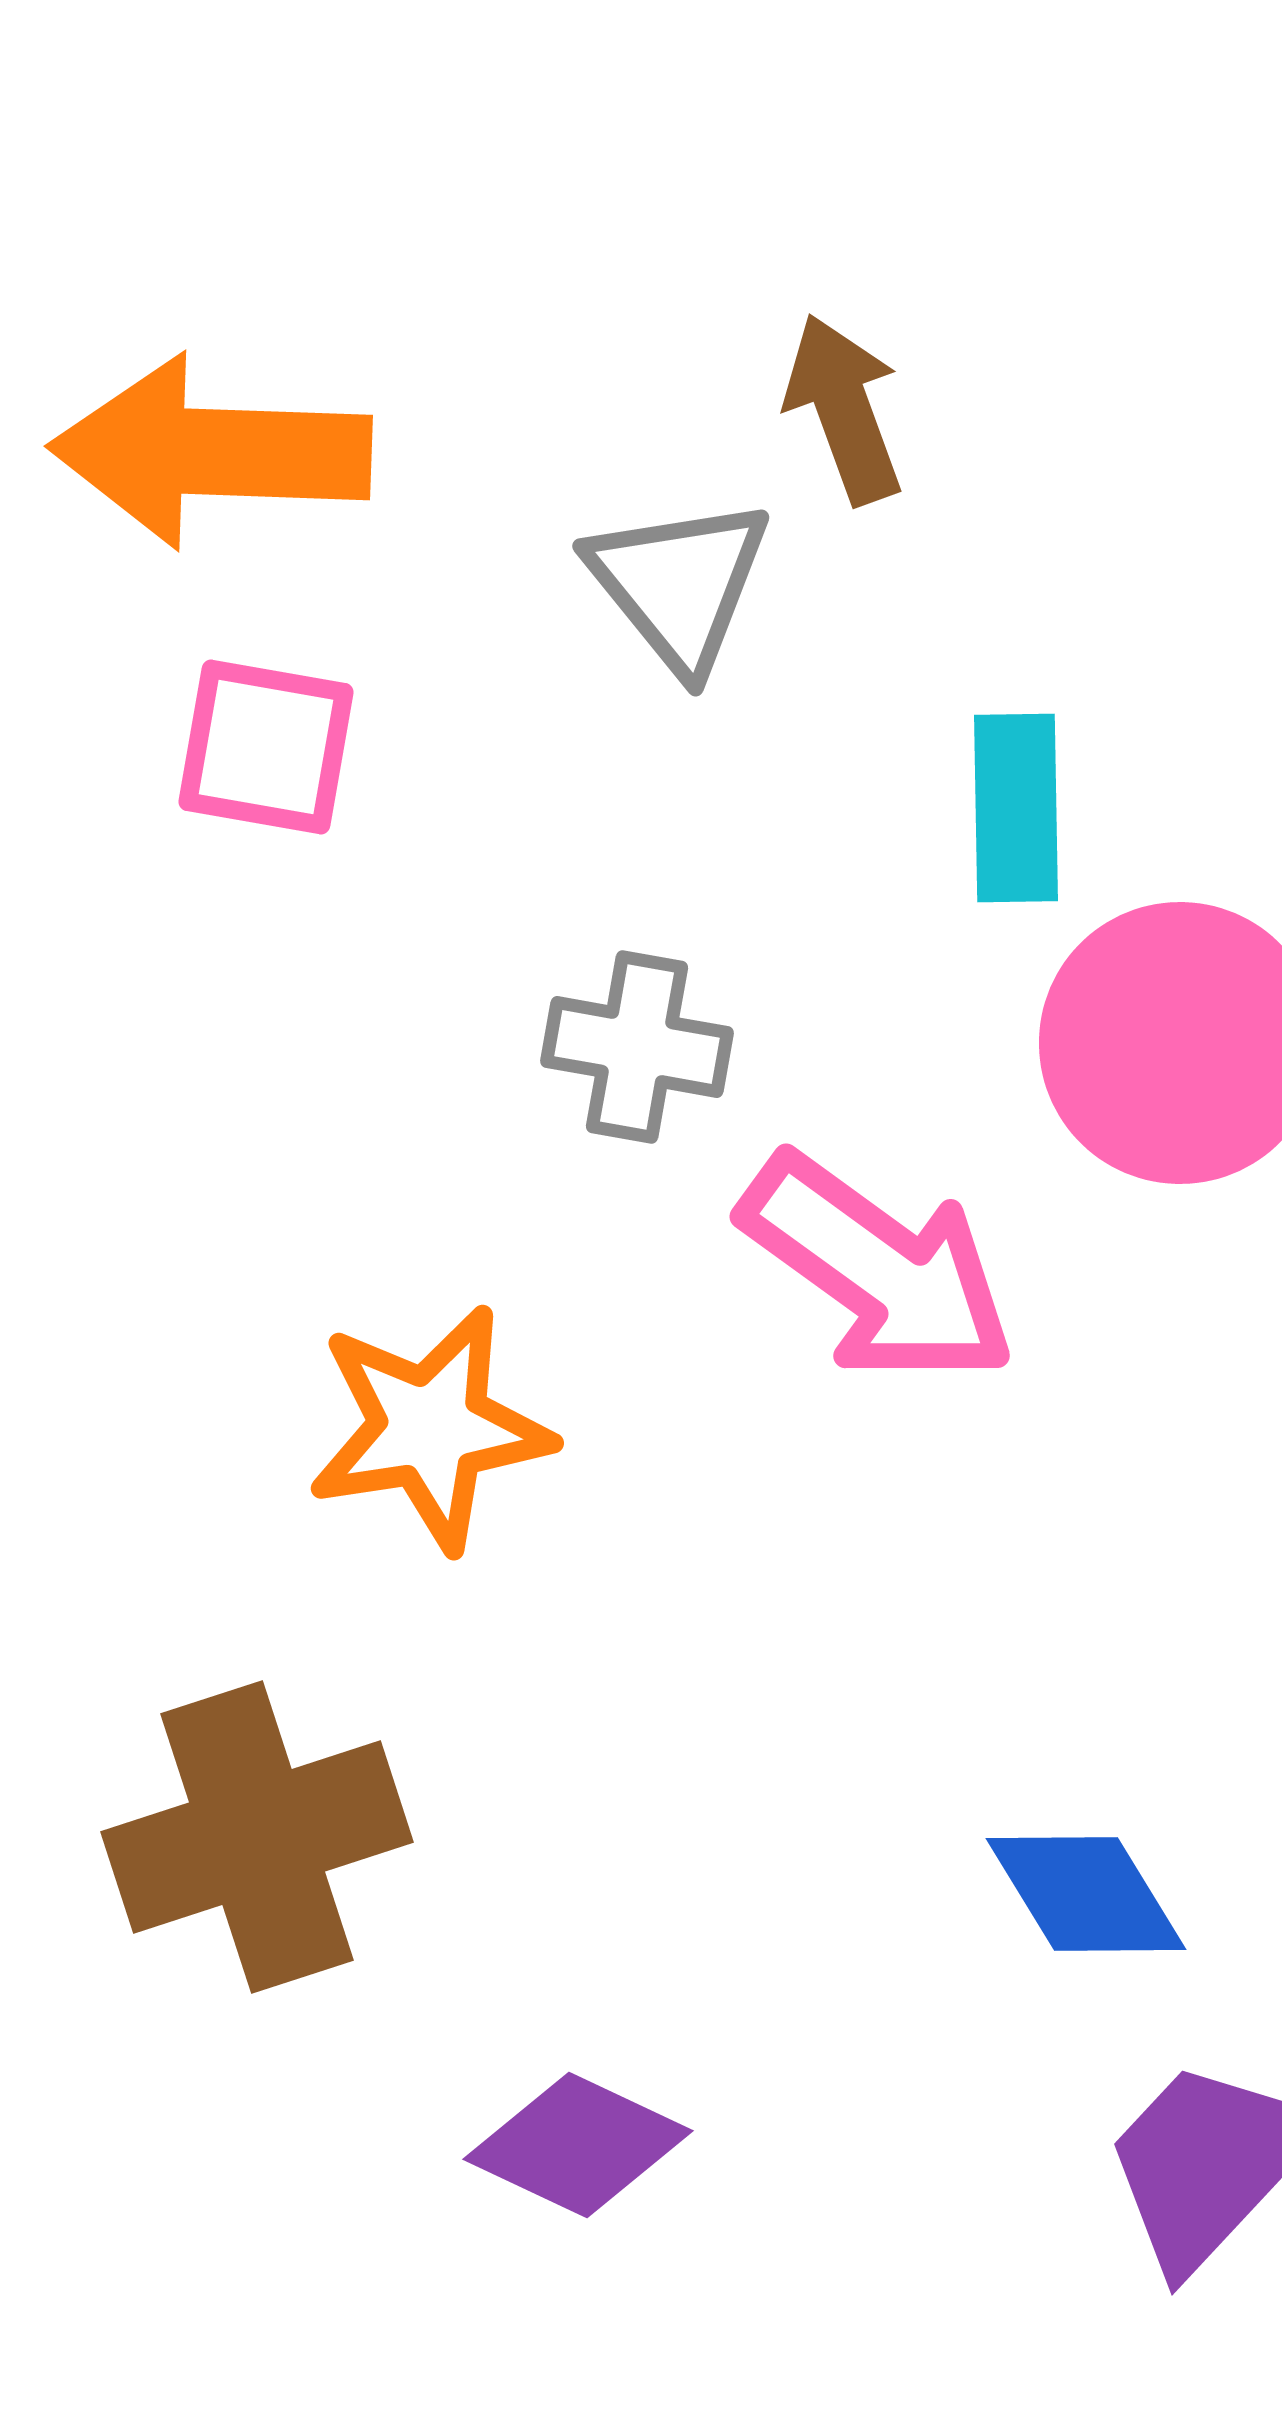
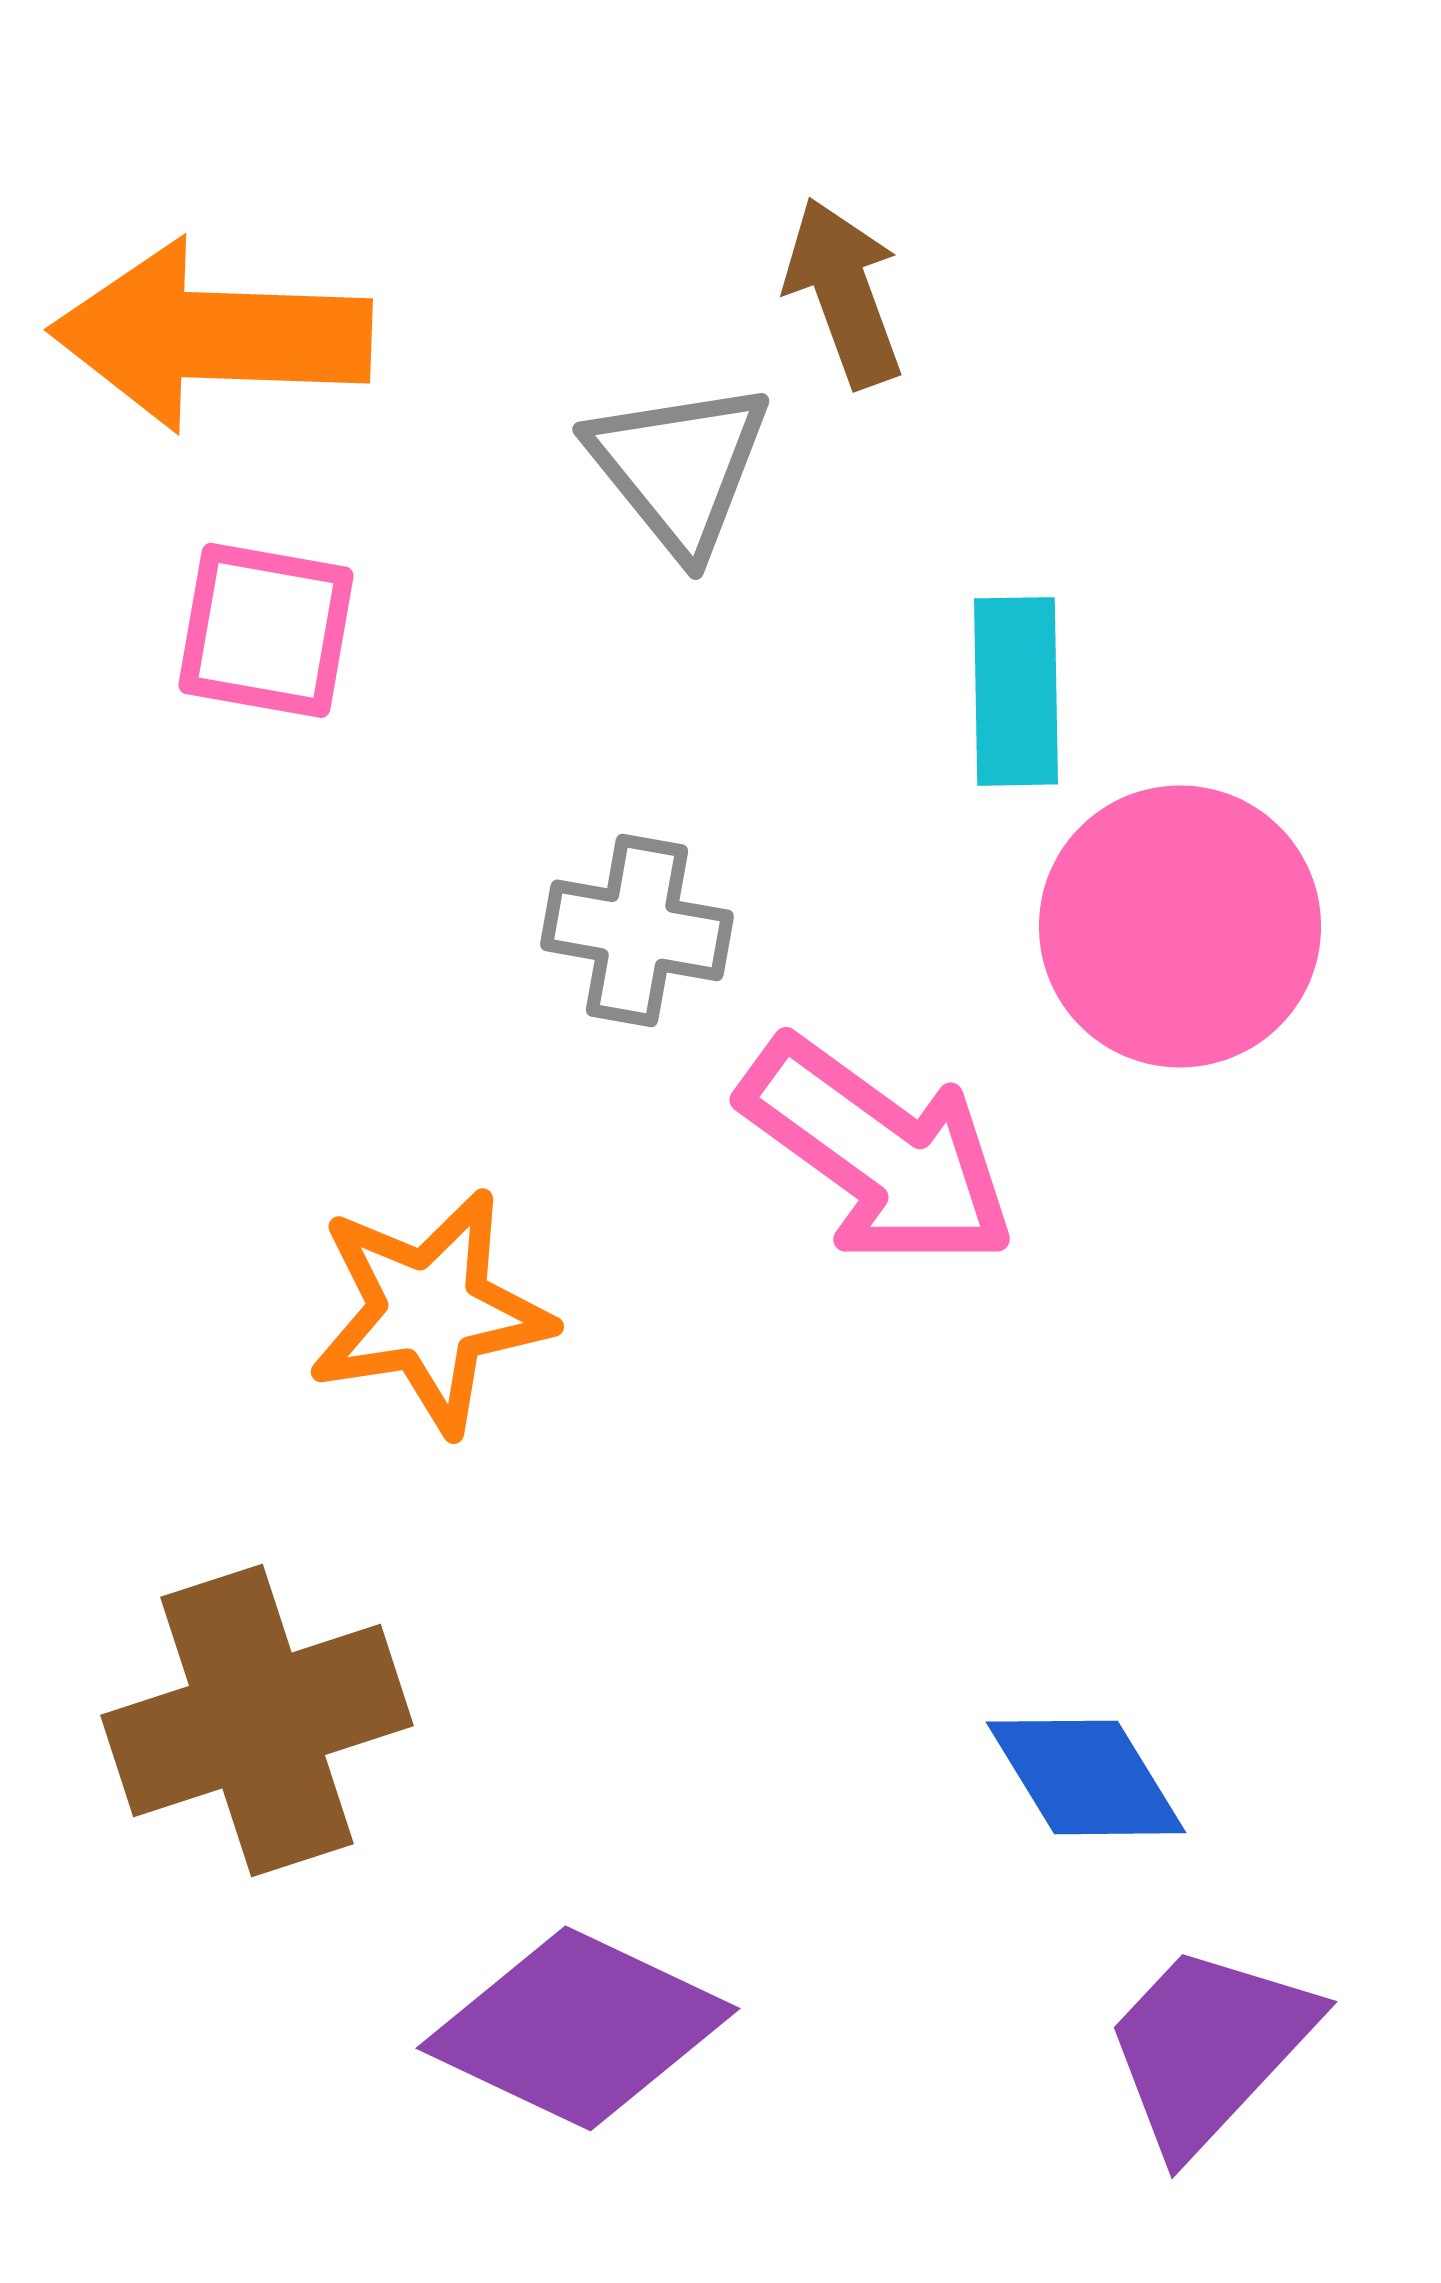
purple diamond: (578, 2145) -> (578, 2028), size x1.4

